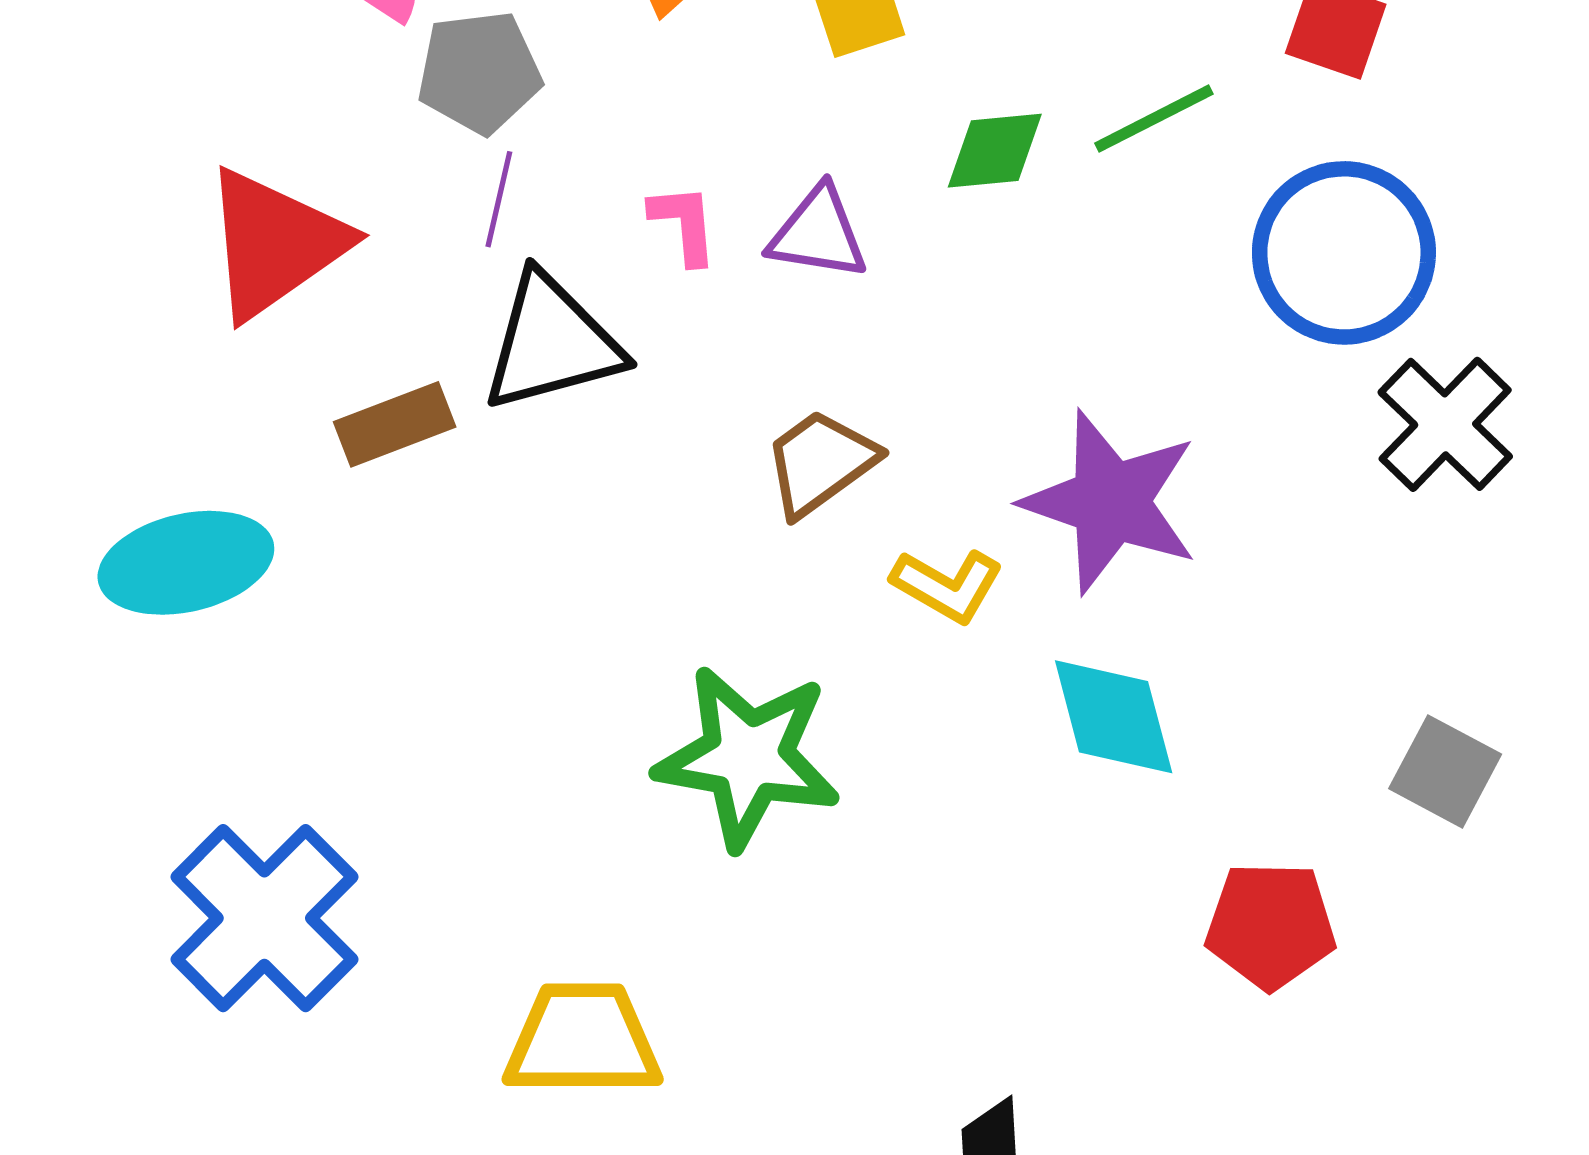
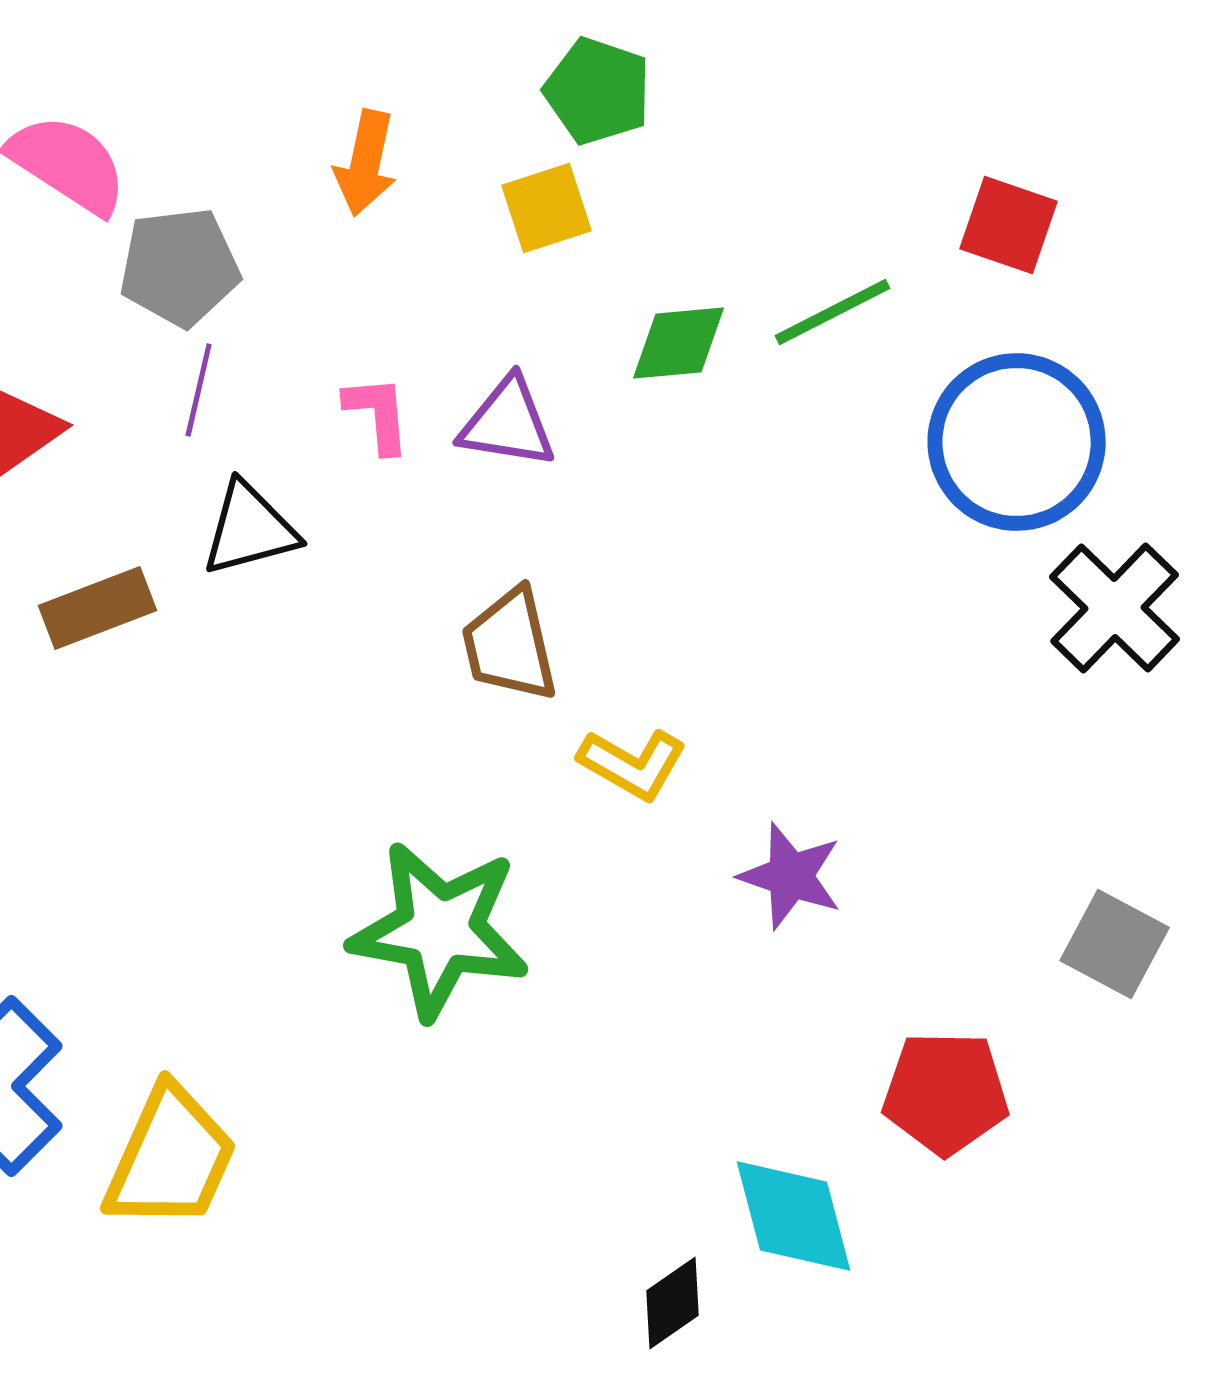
black triangle: (552, 343) -> (250, 529), size x0.7
brown trapezoid: (820, 463) -> (510, 645), turned -67
purple star: (1110, 502) -> (791, 876), moved, size x0.6
cyan diamond: (1114, 717) -> (794, 1216), moved
yellow trapezoid: (583, 1040) -> (171, 1158), moved, turned 114

